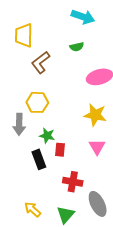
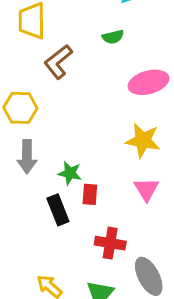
yellow hexagon: (37, 102) -> (20, 108), moved

